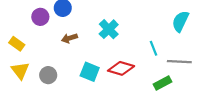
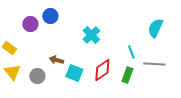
brown arrow: (69, 38) -> (56, 60), moved, turned 32
red diamond: (121, 68) -> (102, 70), turned -50
green rectangle: (162, 83) -> (127, 75), moved, turned -42

